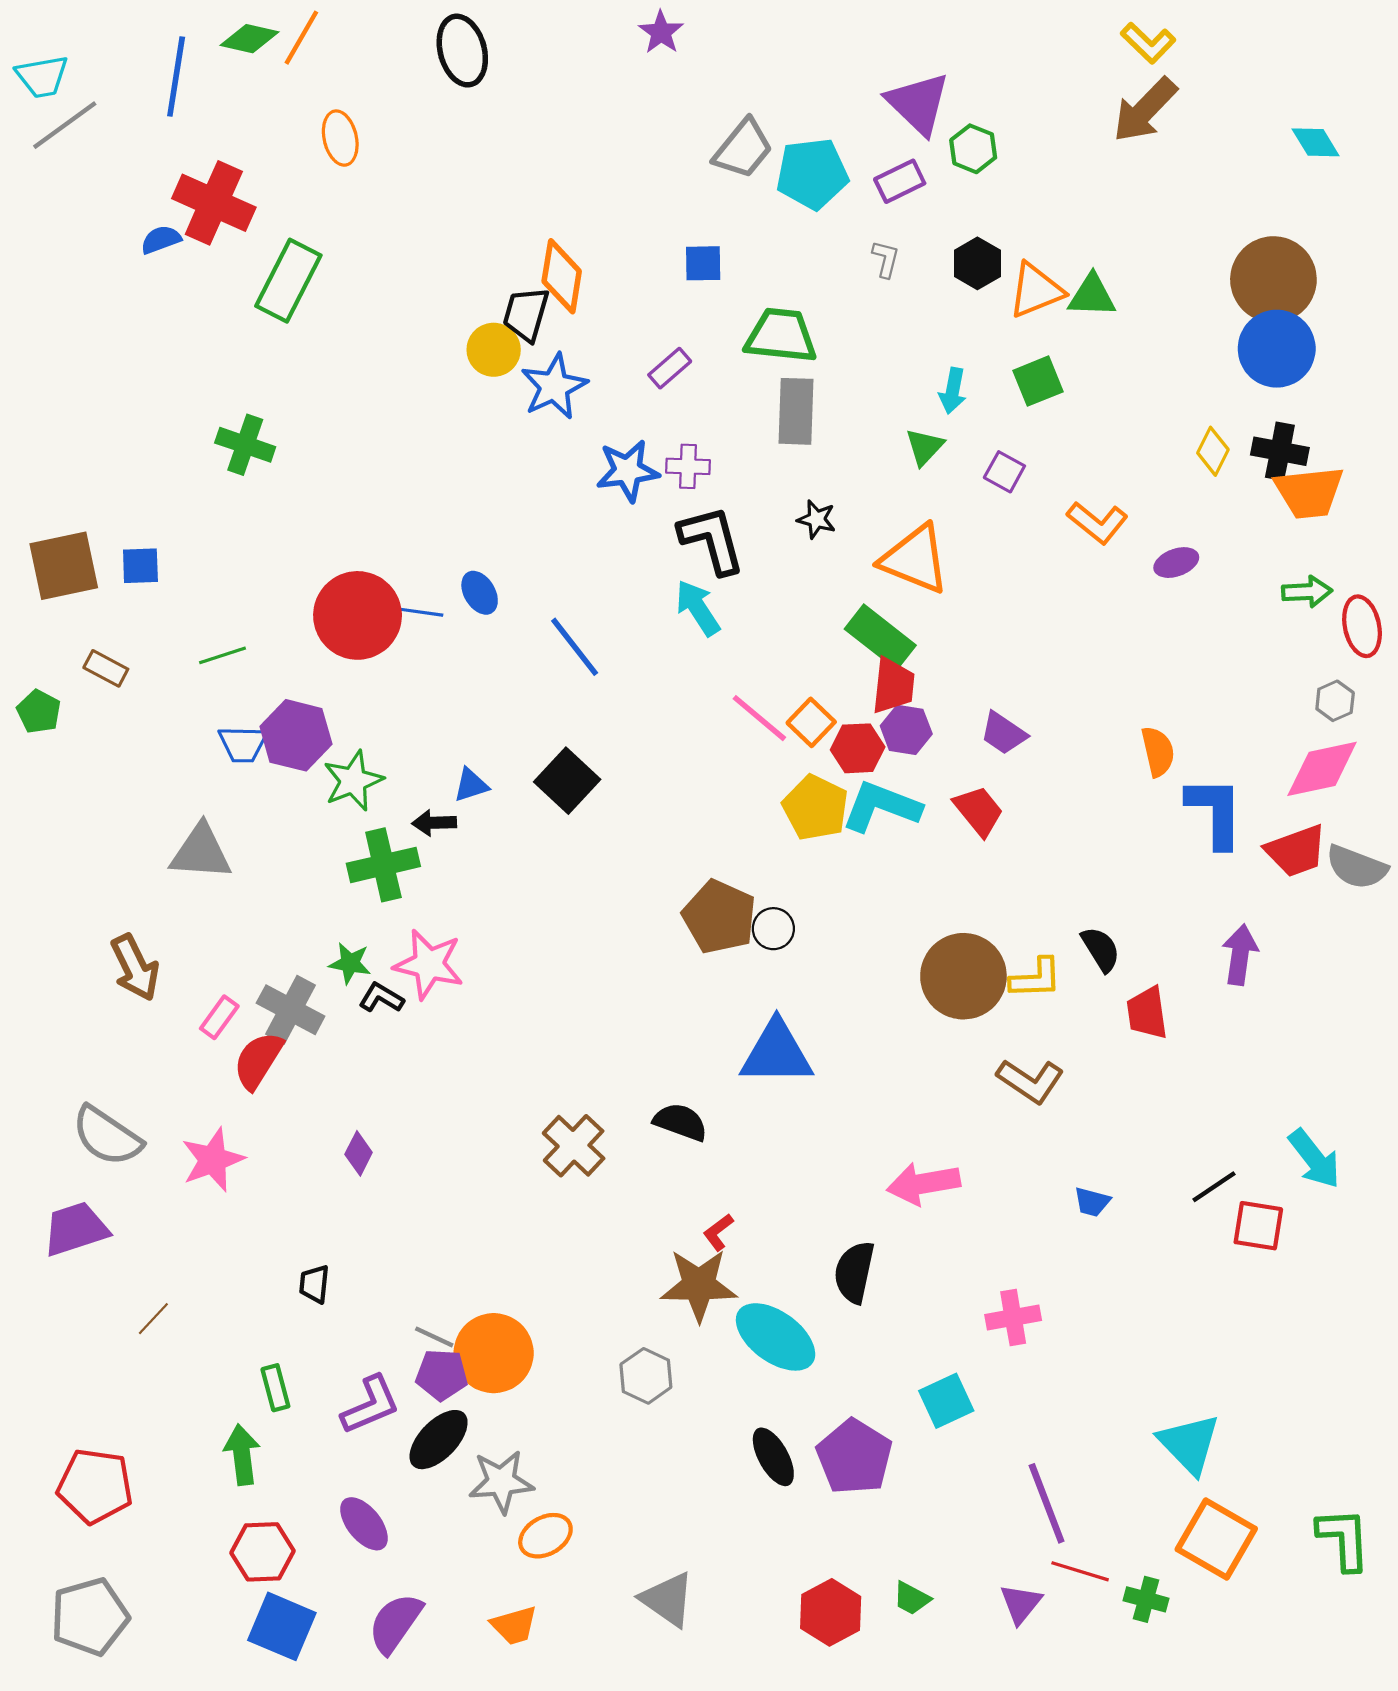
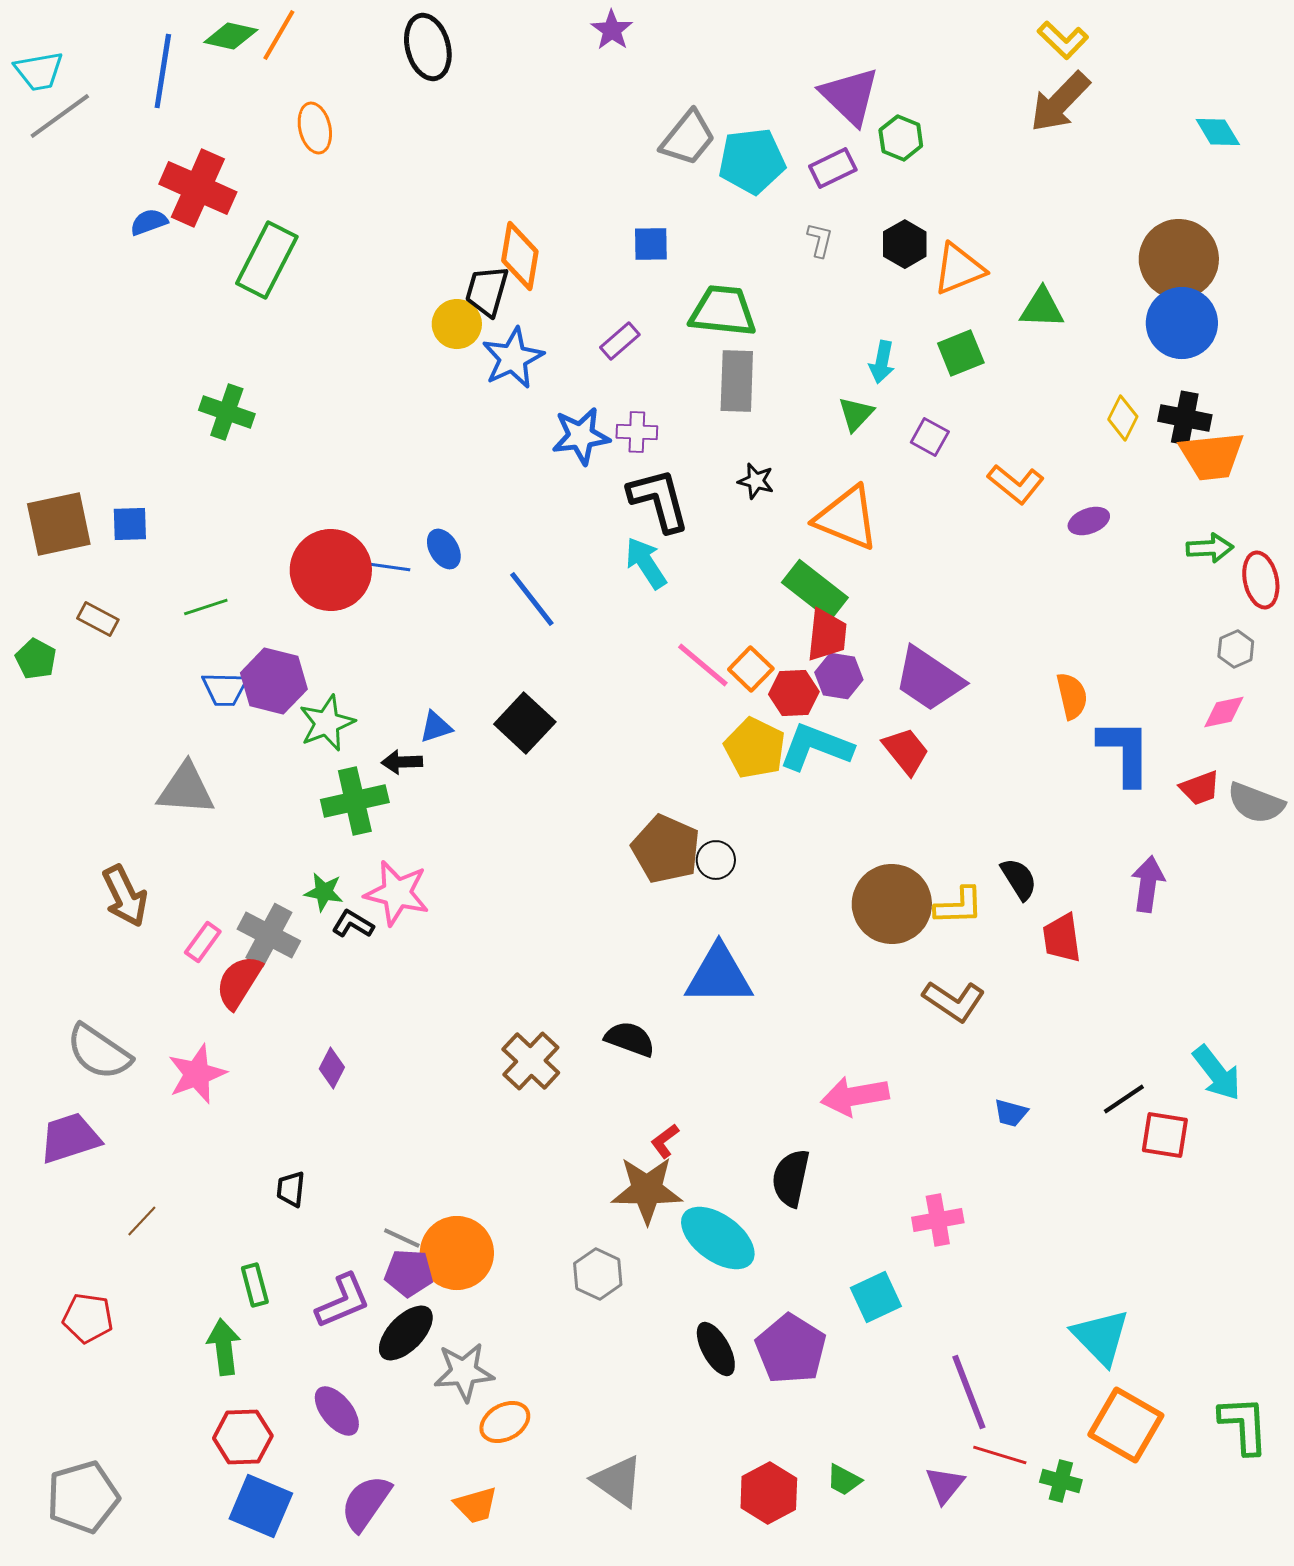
green triangle: (1092, 296) -> (1042, 308), moved
purple trapezoid: (1003, 733) -> (929, 679), size x1.6
pink diamond: (1322, 769) -> (1224, 712), size x0.6
red trapezoid: (1296, 851) -> (1200, 788), size x0.7
red pentagon: (95, 1486) -> (88, 1318), moved, size x0.7

